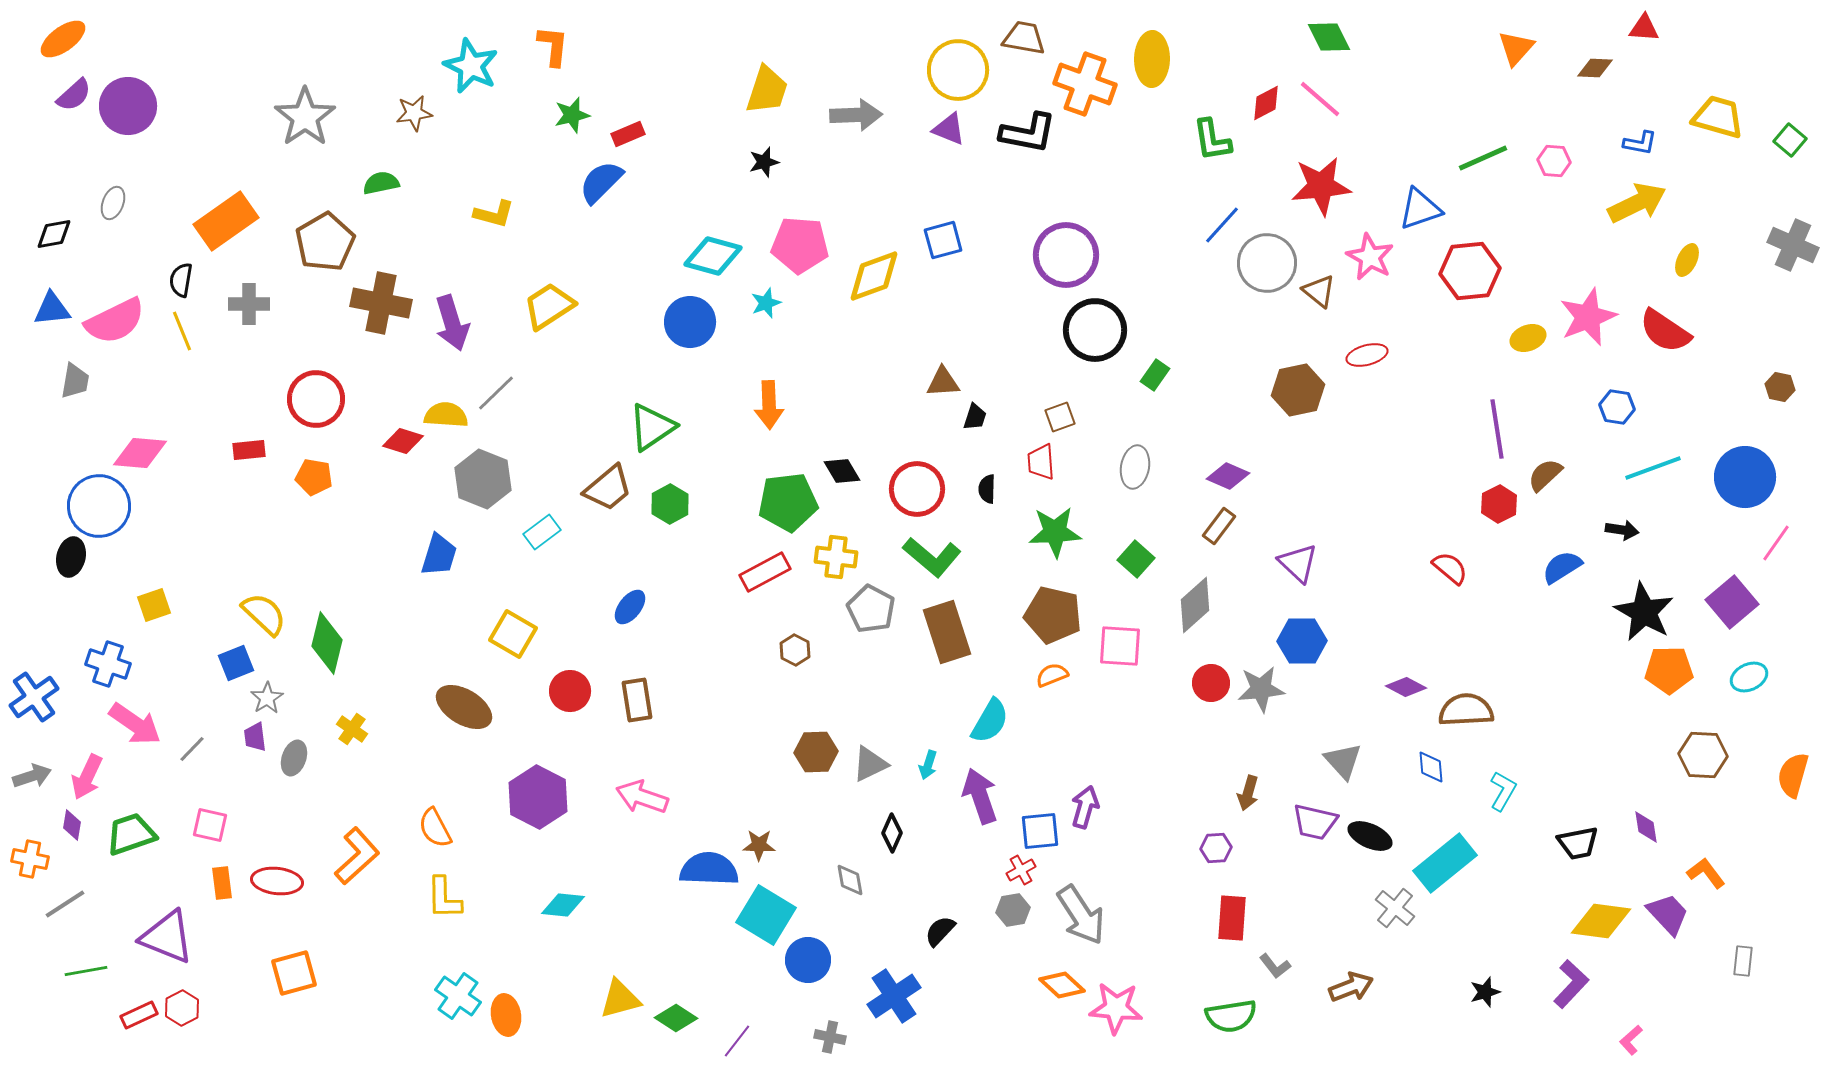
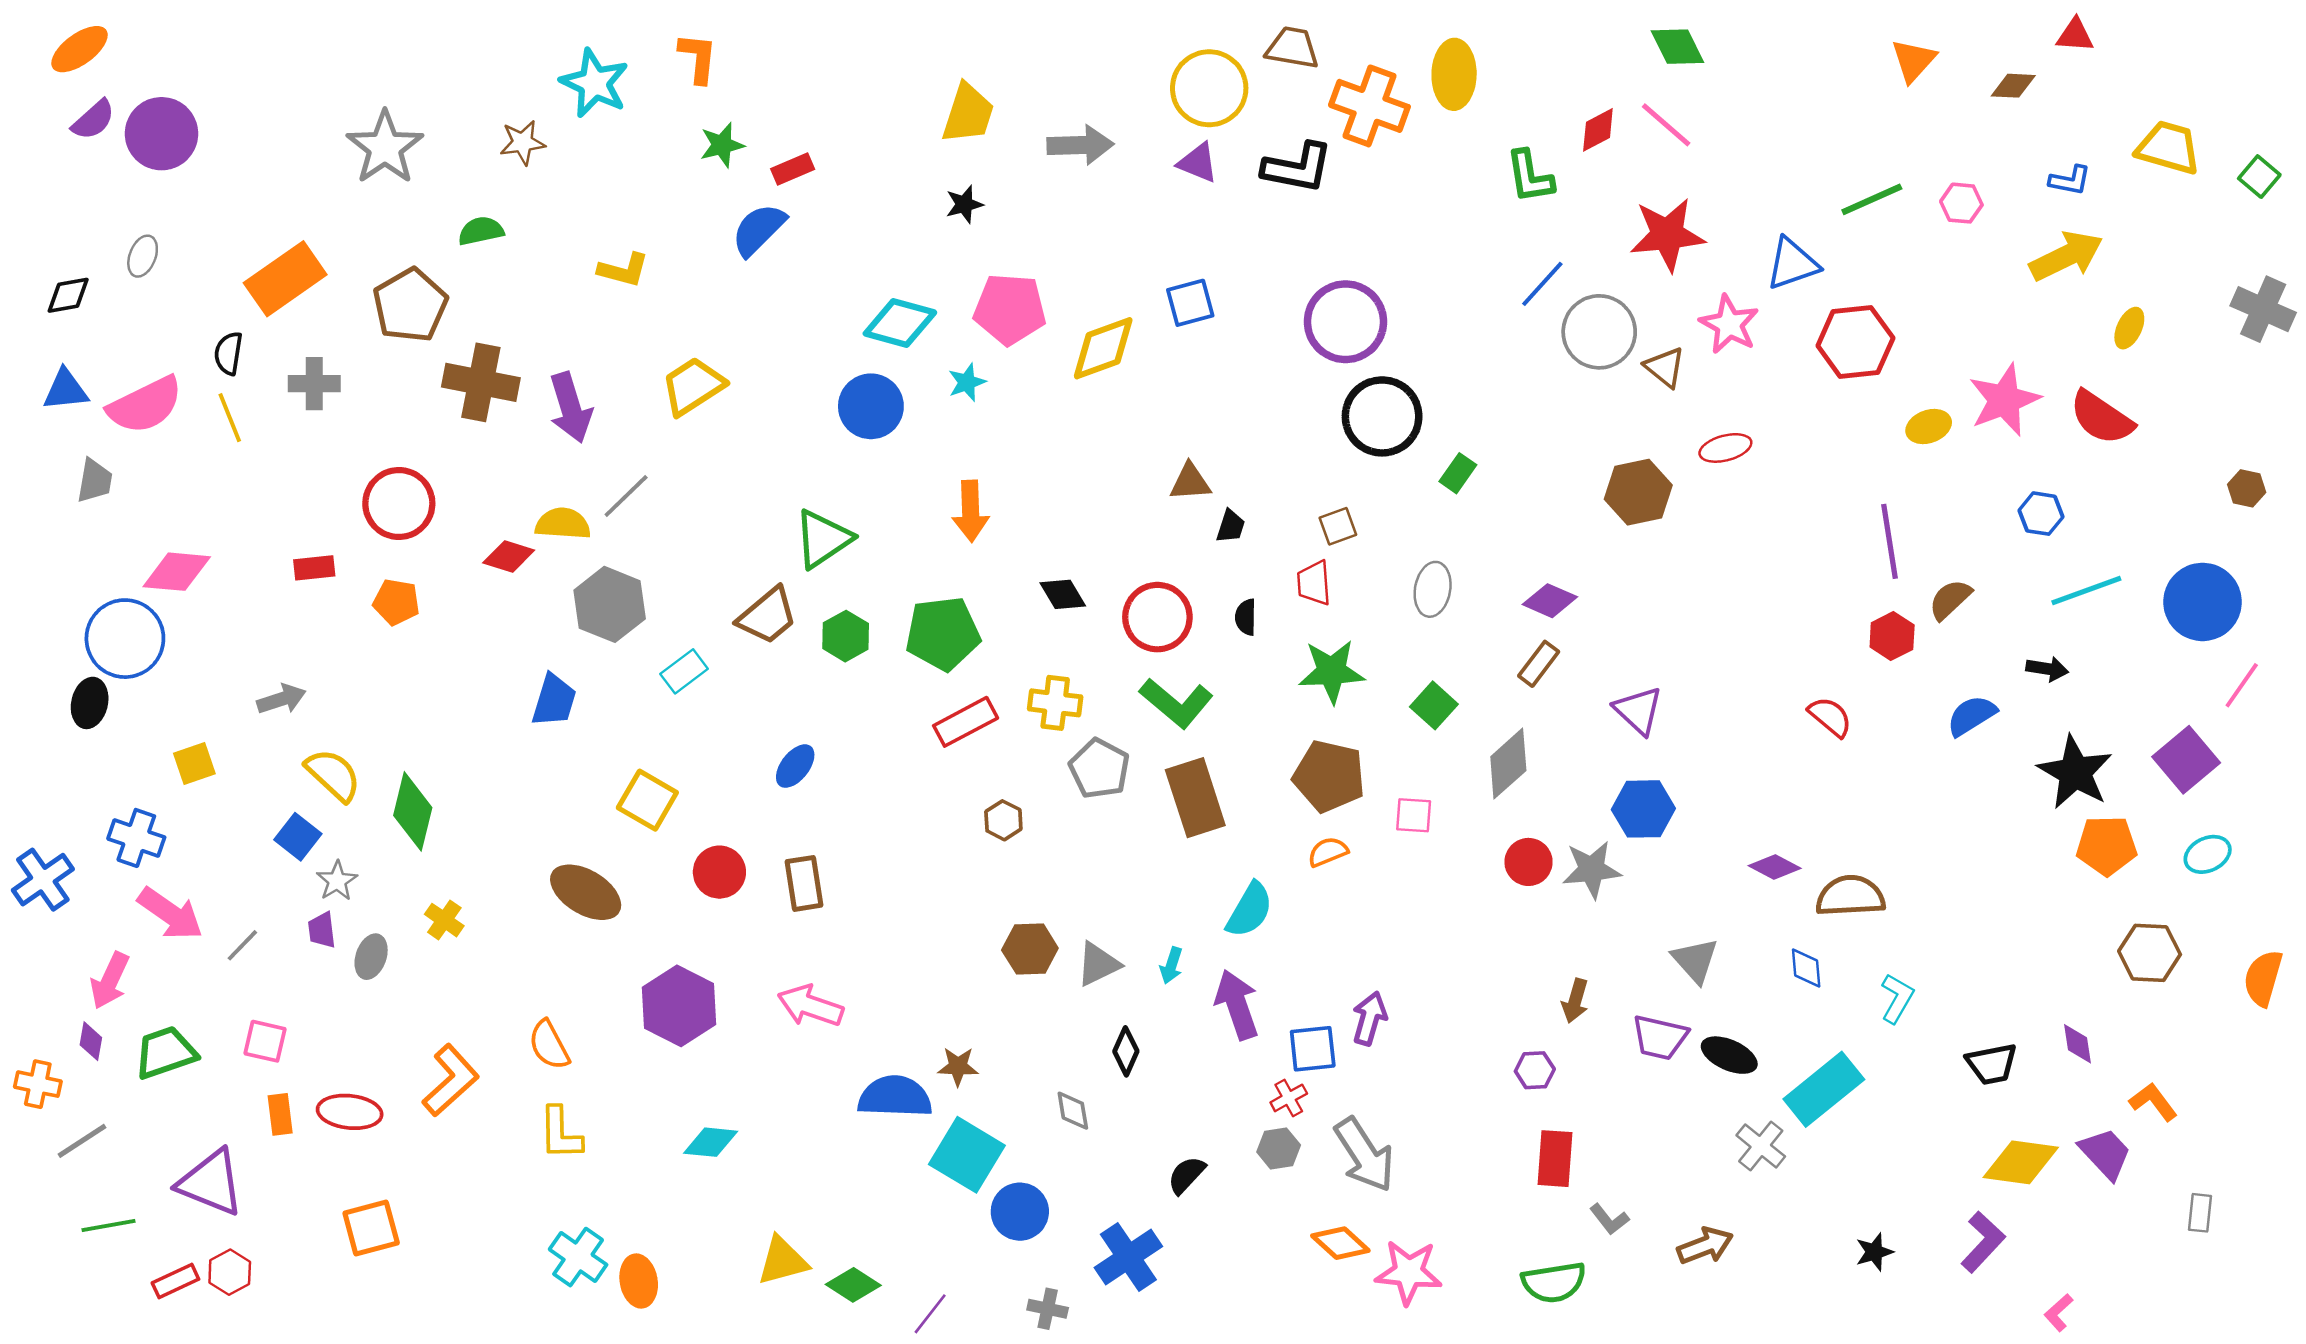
green pentagon: (788, 502) -> (943, 634), moved
pink square: (1120, 646) -> (1414, 815), size x0.7
blue square: (236, 663) -> (298, 837), turned -30
gray arrow: (32, 776) -> (281, 699), moved

